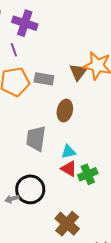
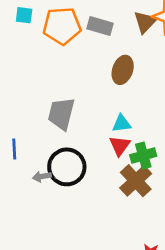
gray trapezoid: (36, 139) -> (61, 114), moved
red triangle: (69, 169) -> (120, 146), turned 30
brown cross: (67, 224) -> (136, 181), moved

